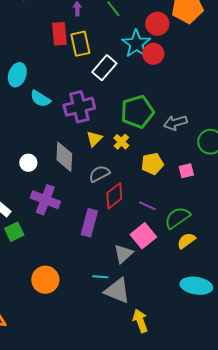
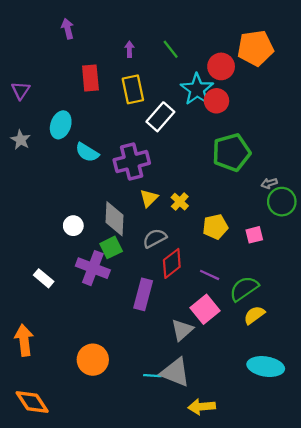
red rectangle: (59, 34) -> (90, 78), moved
green pentagon: (137, 112) -> (231, 152), moved
gray arrow: (175, 123) -> (269, 183), moved, size x0.6
green square: (14, 232) -> (111, 247), moved
cyan line: (100, 277) -> (152, 376), moved
yellow arrow: (140, 321) -> (202, 407), turned -75

